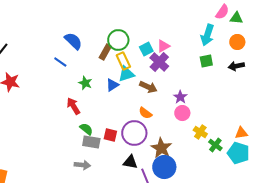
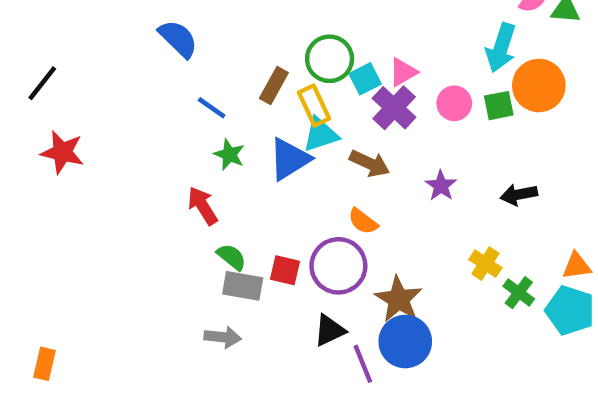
green circle: (118, 40) -> (330, 59), moved
blue semicircle: (73, 41) -> (178, 39), moved
orange circle: (237, 42) -> (539, 85), moved, size x1.5
blue line: (60, 62) -> (212, 108), moved
black arrow: (236, 66) -> (519, 195), moved
blue triangle: (112, 85) -> (289, 159), size x1.5
pink circle: (182, 113) -> (454, 103), moved
black triangle: (130, 162) -> (330, 330), turned -35

